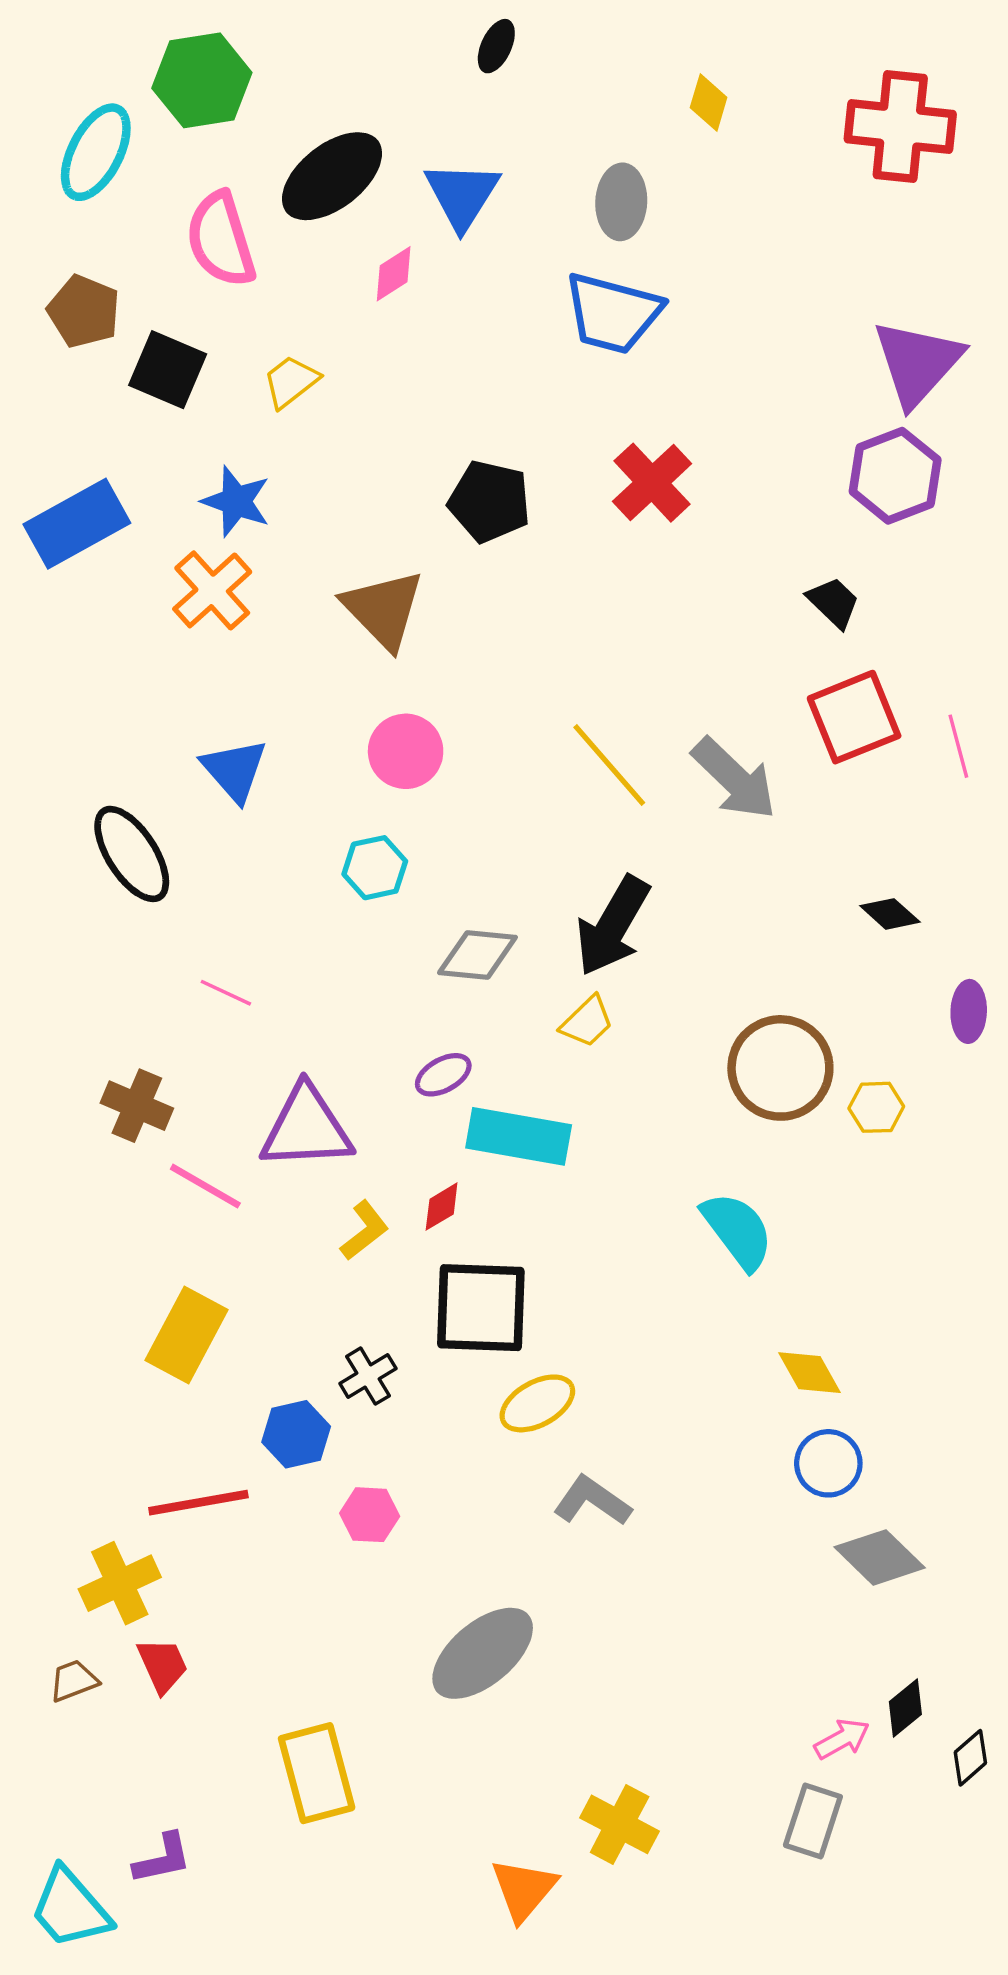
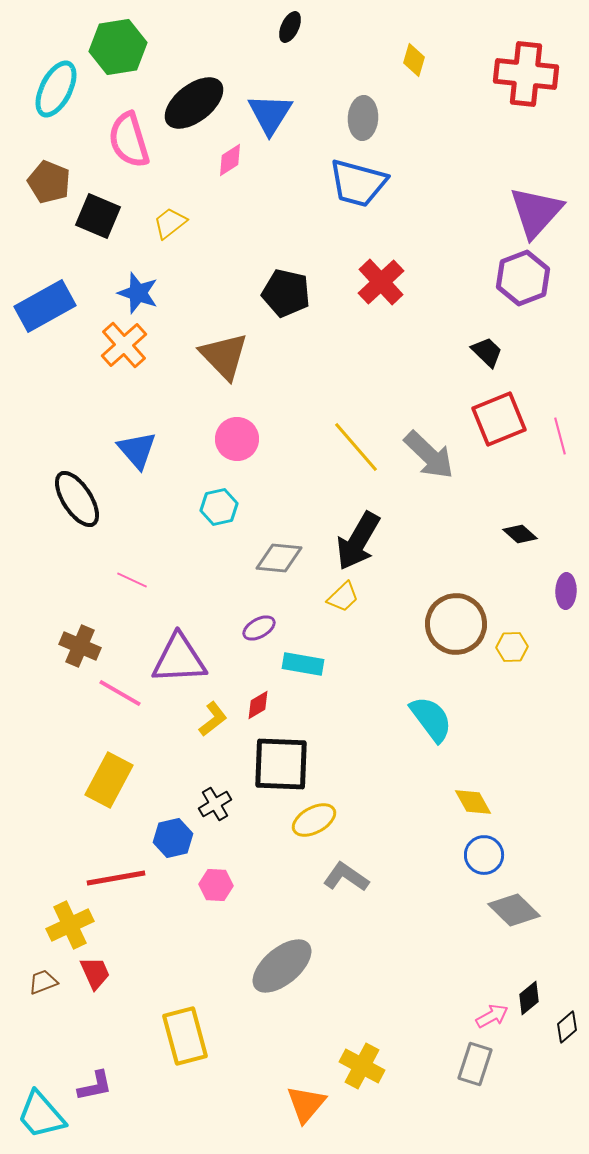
cyan rectangle: (519, 1136) -> (303, 664), size x0.7

